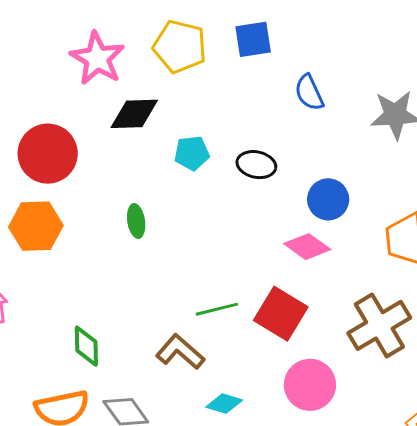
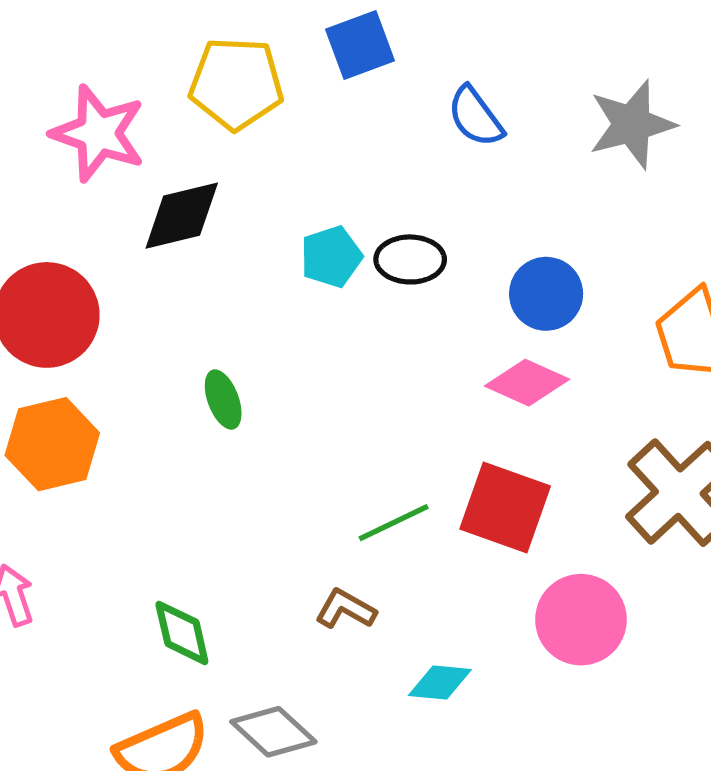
cyan pentagon: (192, 153) -> (331, 257), moved
brown L-shape: (180, 352) -> (346, 609), size x0.7

